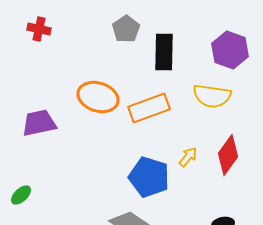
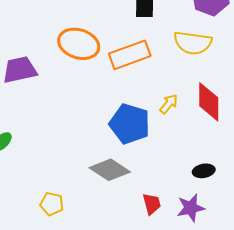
red diamond: (228, 155) -> (209, 102), turned -36

